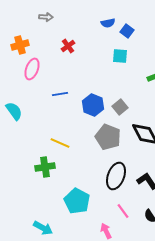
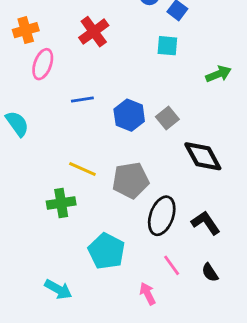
red cross: (68, 46) -> (94, 32), size x1.5
gray pentagon: (108, 137) -> (131, 180), moved, turned -30

